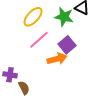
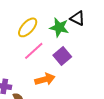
orange arrow: (57, 59) -> (45, 79), moved

